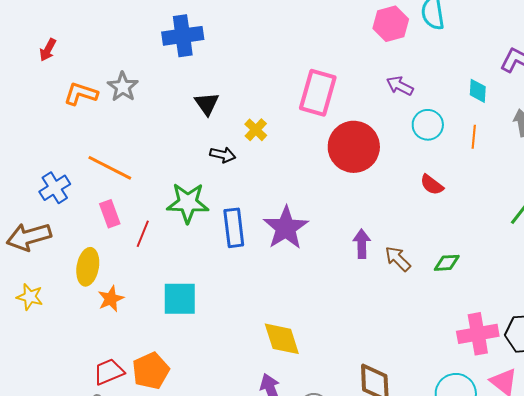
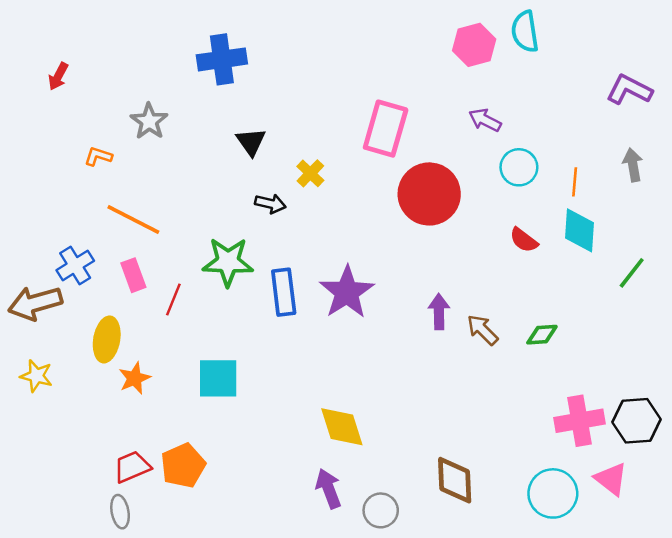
cyan diamond: (478, 91) -> (580, 230), moved, size x1.5
orange L-shape: (81, 94) -> (98, 156), moved, size x0.7
blue cross: (55, 188) -> (75, 266), moved

